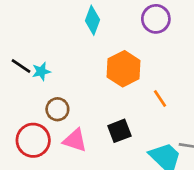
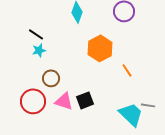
black line: (21, 66) -> (36, 34), moved
black square: (119, 131) -> (85, 100), moved

